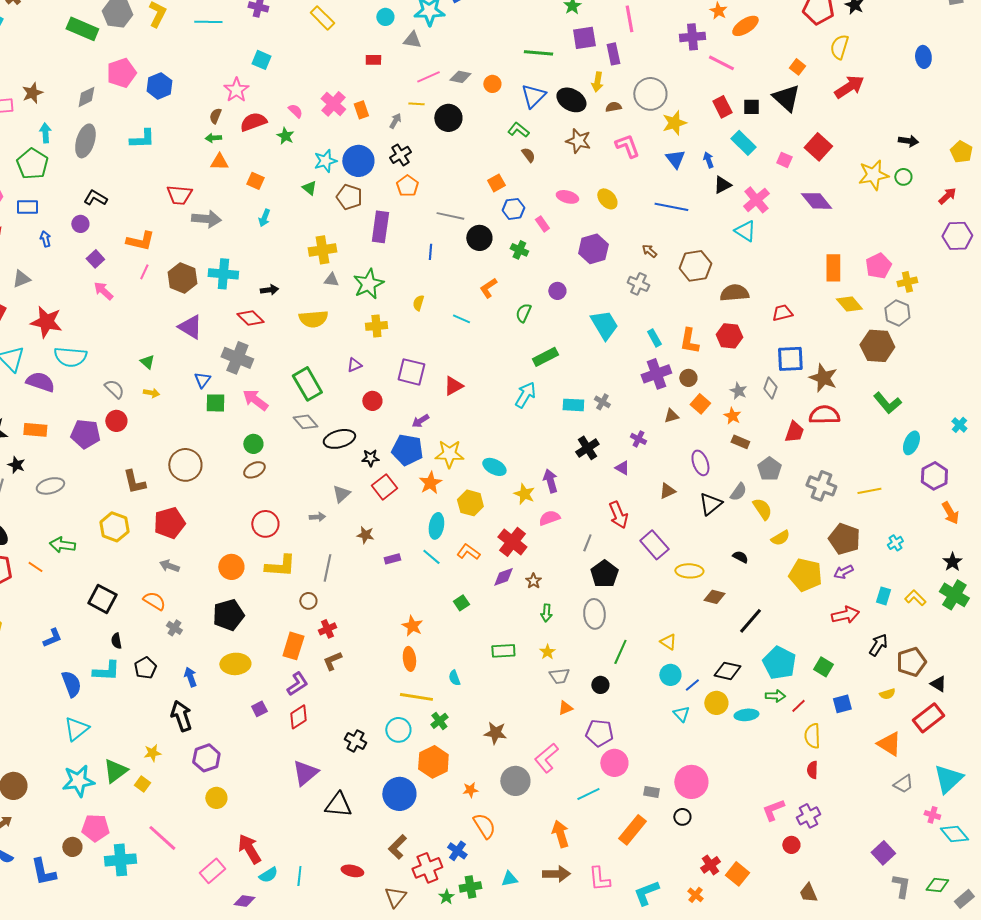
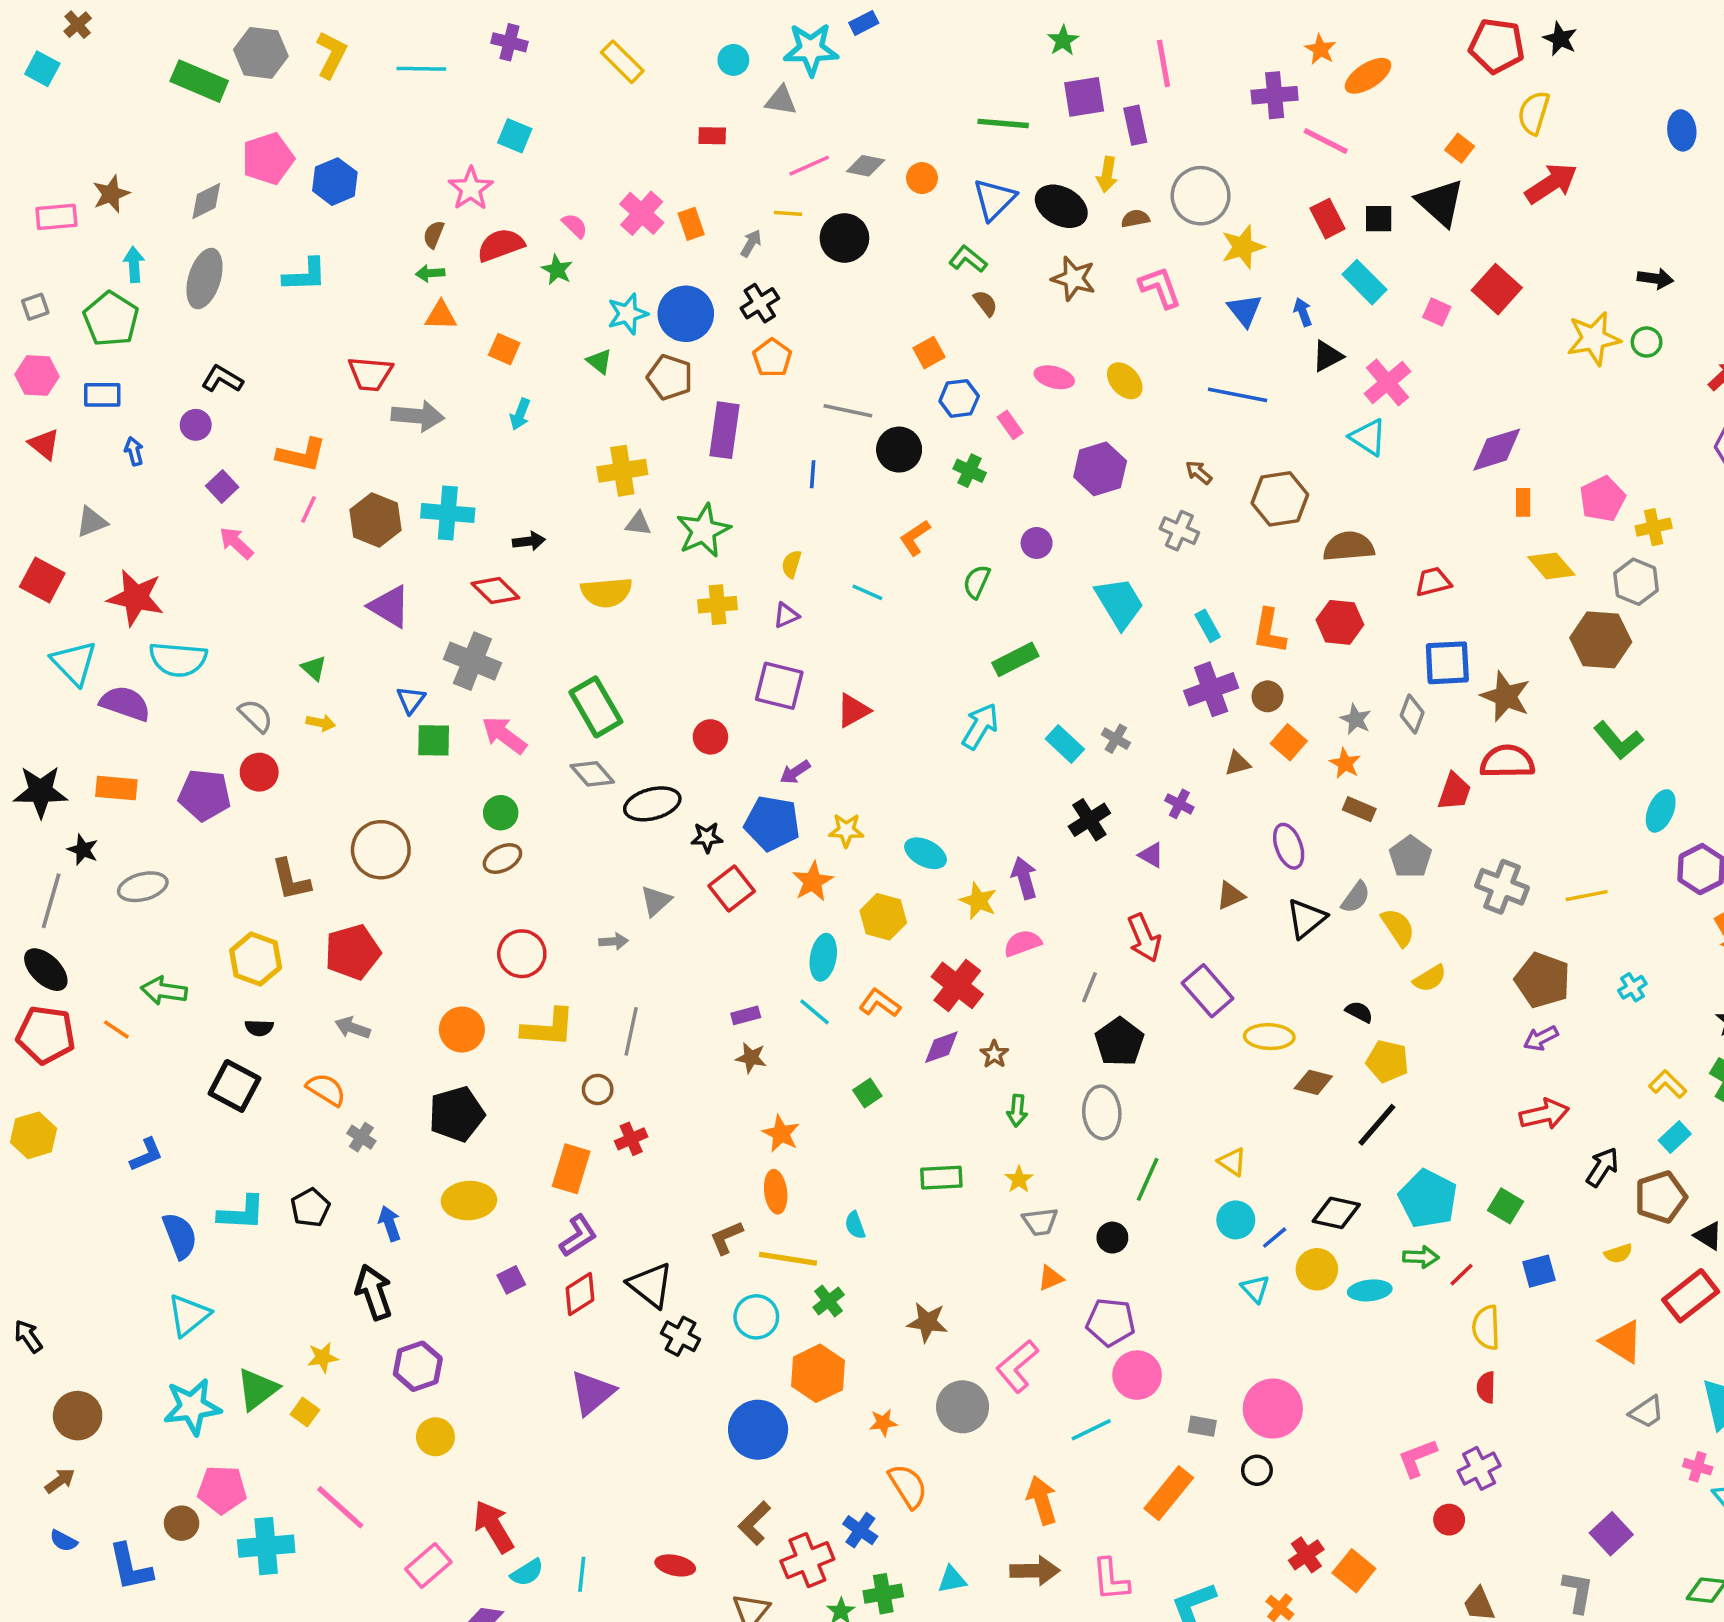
purple diamond: (816, 201) -> (1497, 450), moved, turned -68
orange rectangle: (833, 268) -> (1523, 502), size x0.6
purple triangle: (354, 365) -> (786, 615), moved
cyan rectangle: (573, 405) -> (1065, 744), turned 40
yellow star: (449, 454) -> (846, 830), size x0.7
brown star: (365, 535) -> (751, 1058), moved
yellow pentagon: (805, 575) -> (1387, 1061), moved, size x0.7
cyan rectangle: (883, 596) -> (1675, 1137), moved, turned 30
black semicircle: (116, 641) -> (259, 1028), moved, turned -77
brown L-shape: (332, 661) -> (726, 1238), moved
black triangle: (338, 805) -> (651, 1285), moved, turned 32
gray L-shape: (901, 886) -> (1578, 1592), moved

